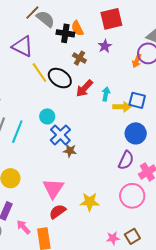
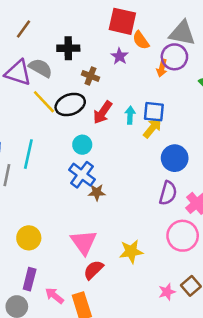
gray semicircle: (46, 19) -> (41, 68), moved
red square: (111, 19) -> (122, 21), turned 35
orange semicircle: (77, 28) -> (141, 40), moved
black ellipse: (60, 78) -> (70, 105), turned -45
blue square: (137, 100) -> (154, 112), moved
yellow arrow: (122, 107) -> (152, 128), turned -42
cyan circle: (47, 116) -> (82, 145), moved
cyan line: (17, 132) -> (28, 154), moved

